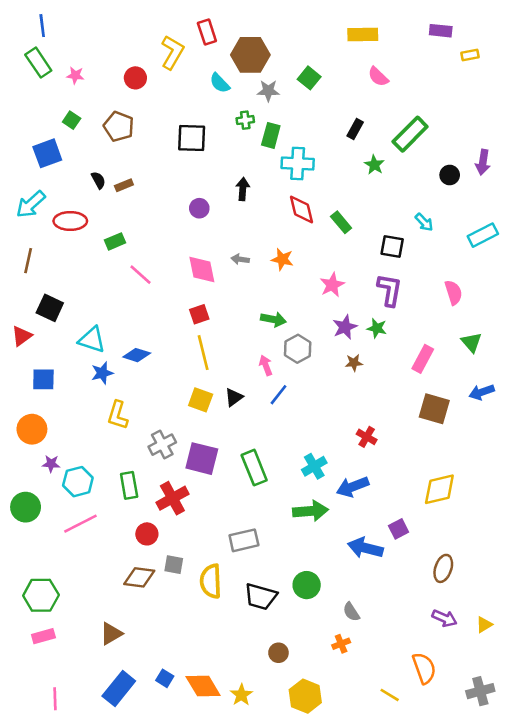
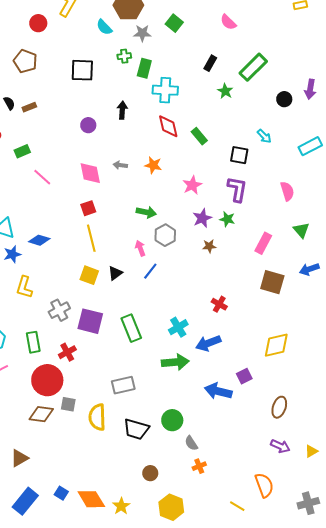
red cross: (172, 498) -> (67, 352), size x0.7
red circle: (147, 534) -> (47, 380), size x1.8
gray semicircle: (351, 612) -> (191, 443), moved

